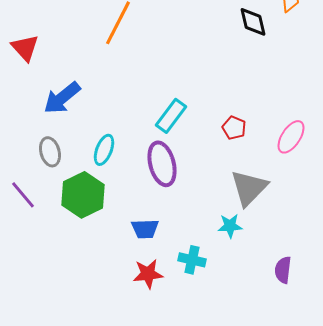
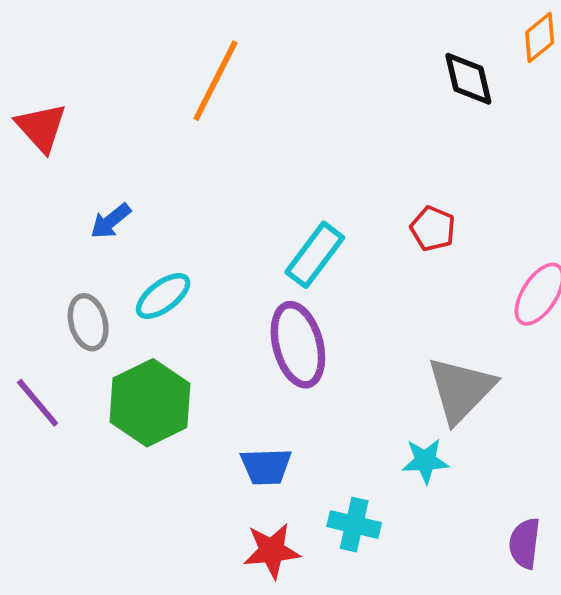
blue arrow: (62, 98) -> (111, 221), size x0.6
red pentagon: (234, 128) -> (433, 229), moved
cyan ellipse: (104, 150) -> (163, 296), moved, turned 32

